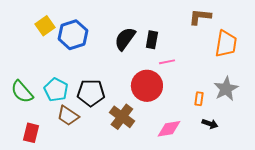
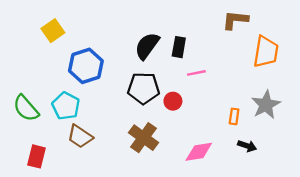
blue hexagon: (73, 35) -> (86, 66), moved
red circle: (147, 86) -> (173, 101), size x0.5
black pentagon: (91, 93) -> (144, 88), moved

